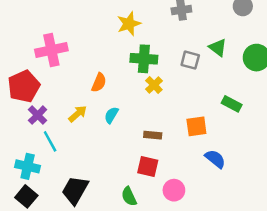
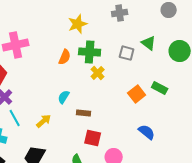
orange semicircle: (99, 83) -> (65, 57), moved
yellow arrow: (78, 114) -> (44, 121), moved
orange square: (196, 126) -> (137, 94), moved, turned -30
brown rectangle: (153, 135) -> (84, 113), moved

